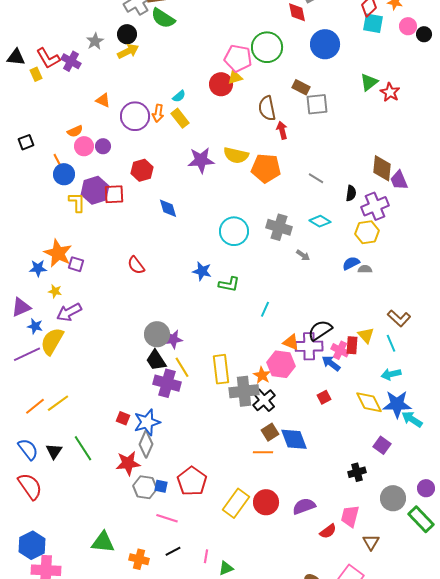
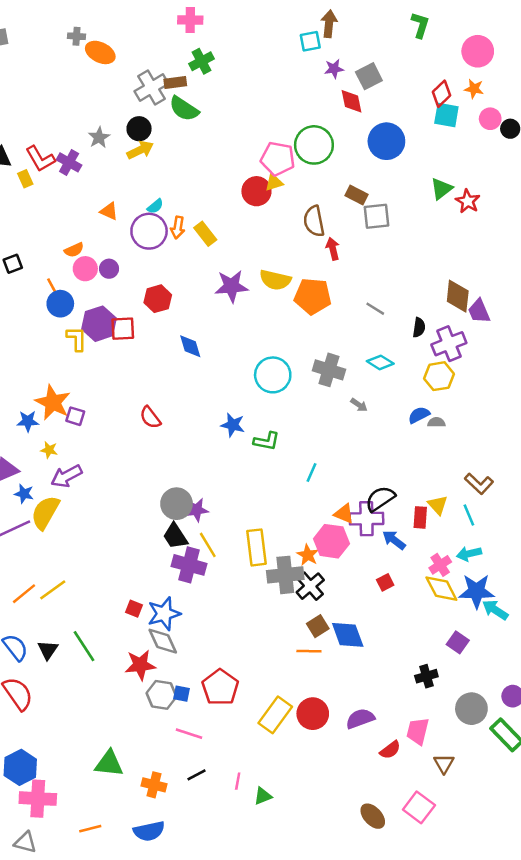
cyan semicircle: (179, 96) -> (155, 206), moved
pink cross: (340, 350) -> (440, 565), moved, turned 30
gray diamond: (146, 444) -> (163, 641), turned -48

